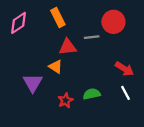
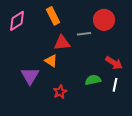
white line: (125, 93) -> (115, 85), turned 40
green semicircle: (92, 94) -> (93, 80), moved

